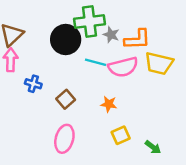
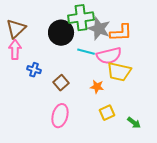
gray star: (111, 35) -> (99, 29), size x1.6
yellow trapezoid: (159, 63) -> (119, 72), moved

